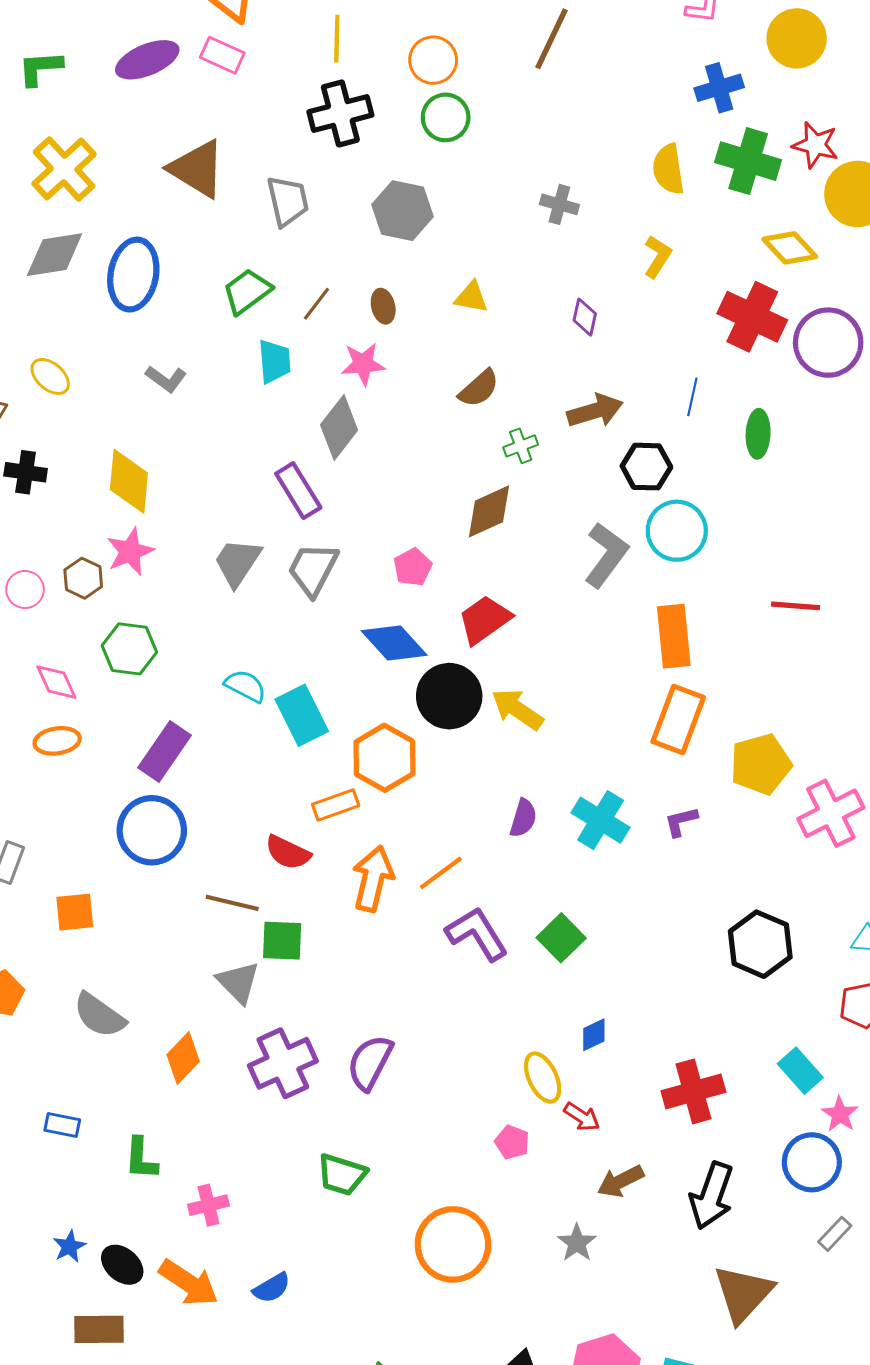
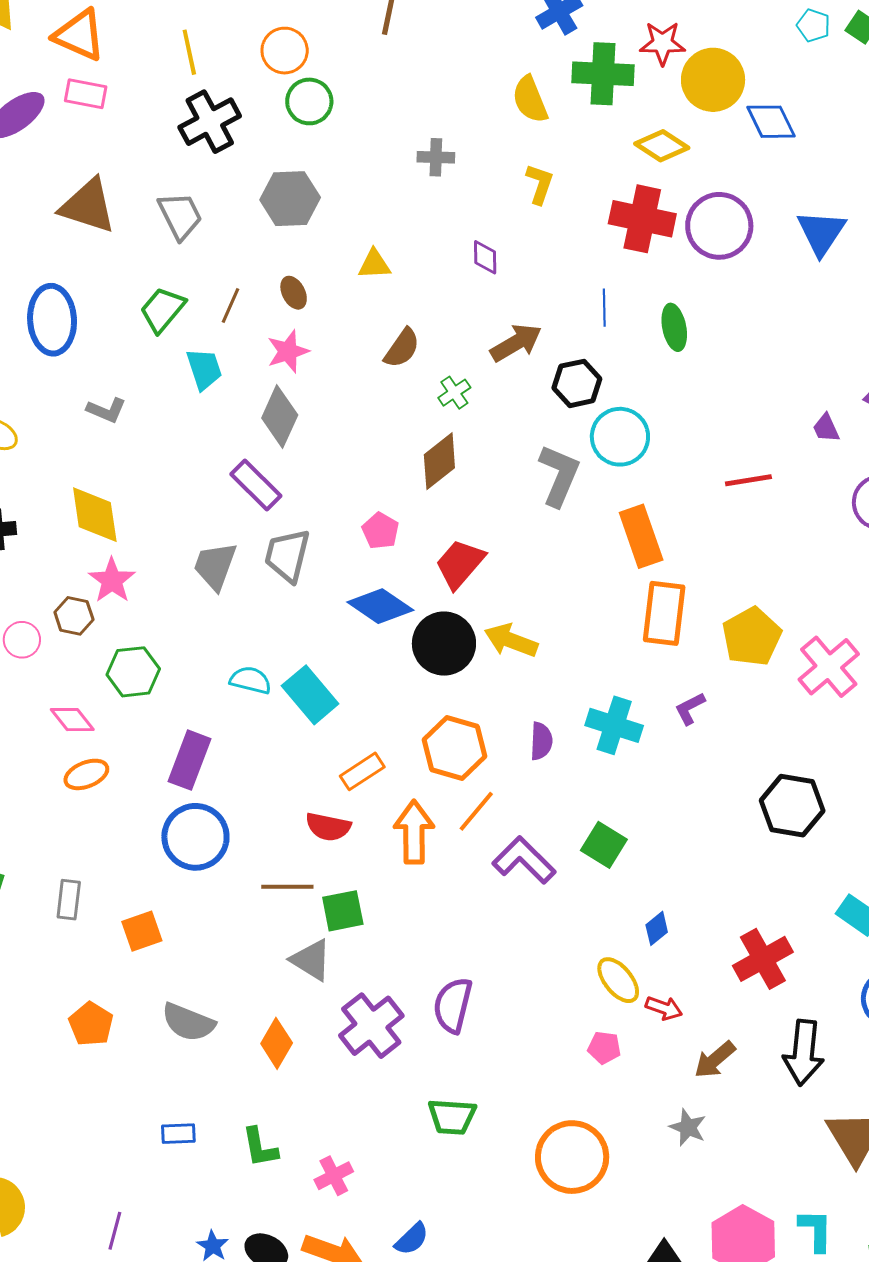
orange hexagon: (385, 758) -> (454, 748), moved

